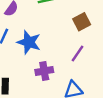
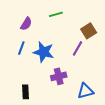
purple line: (78, 54) -> (77, 48), moved

